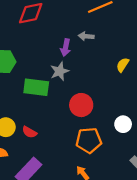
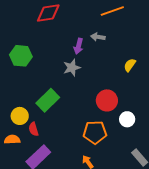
green rectangle: (36, 87) -> (48, 100), moved, turned -55
red circle: (81, 105) -> (107, 100), moved
red semicircle: (29, 132) -> (34, 129), moved, turned 40

